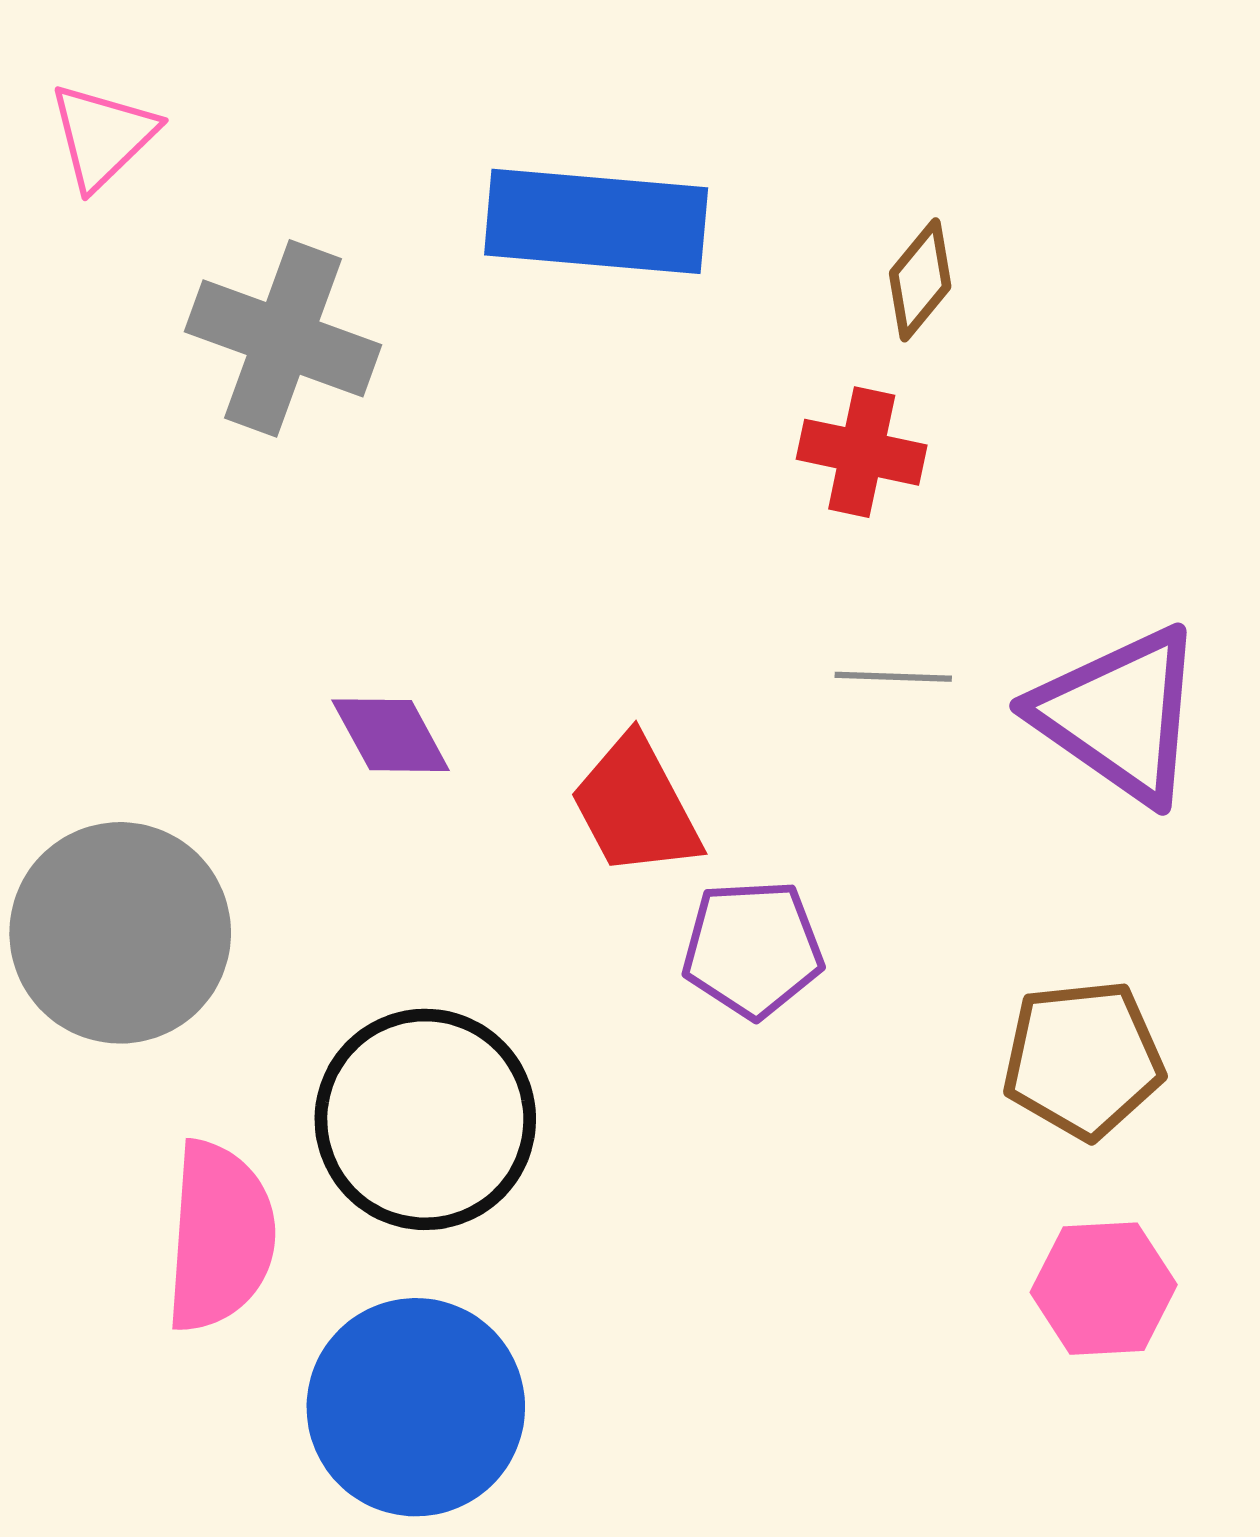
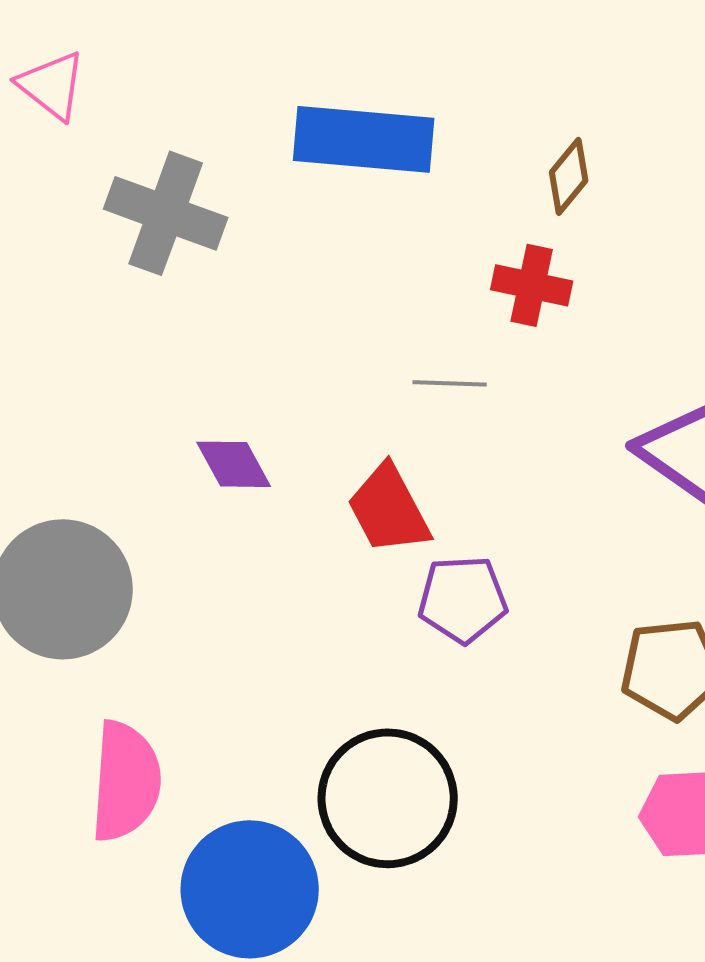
pink triangle: (103, 136) -> (52, 85), turned -38
gray line: (893, 677) -> (450, 383), moved
black circle: (425, 1119) -> (388, 798), moved

